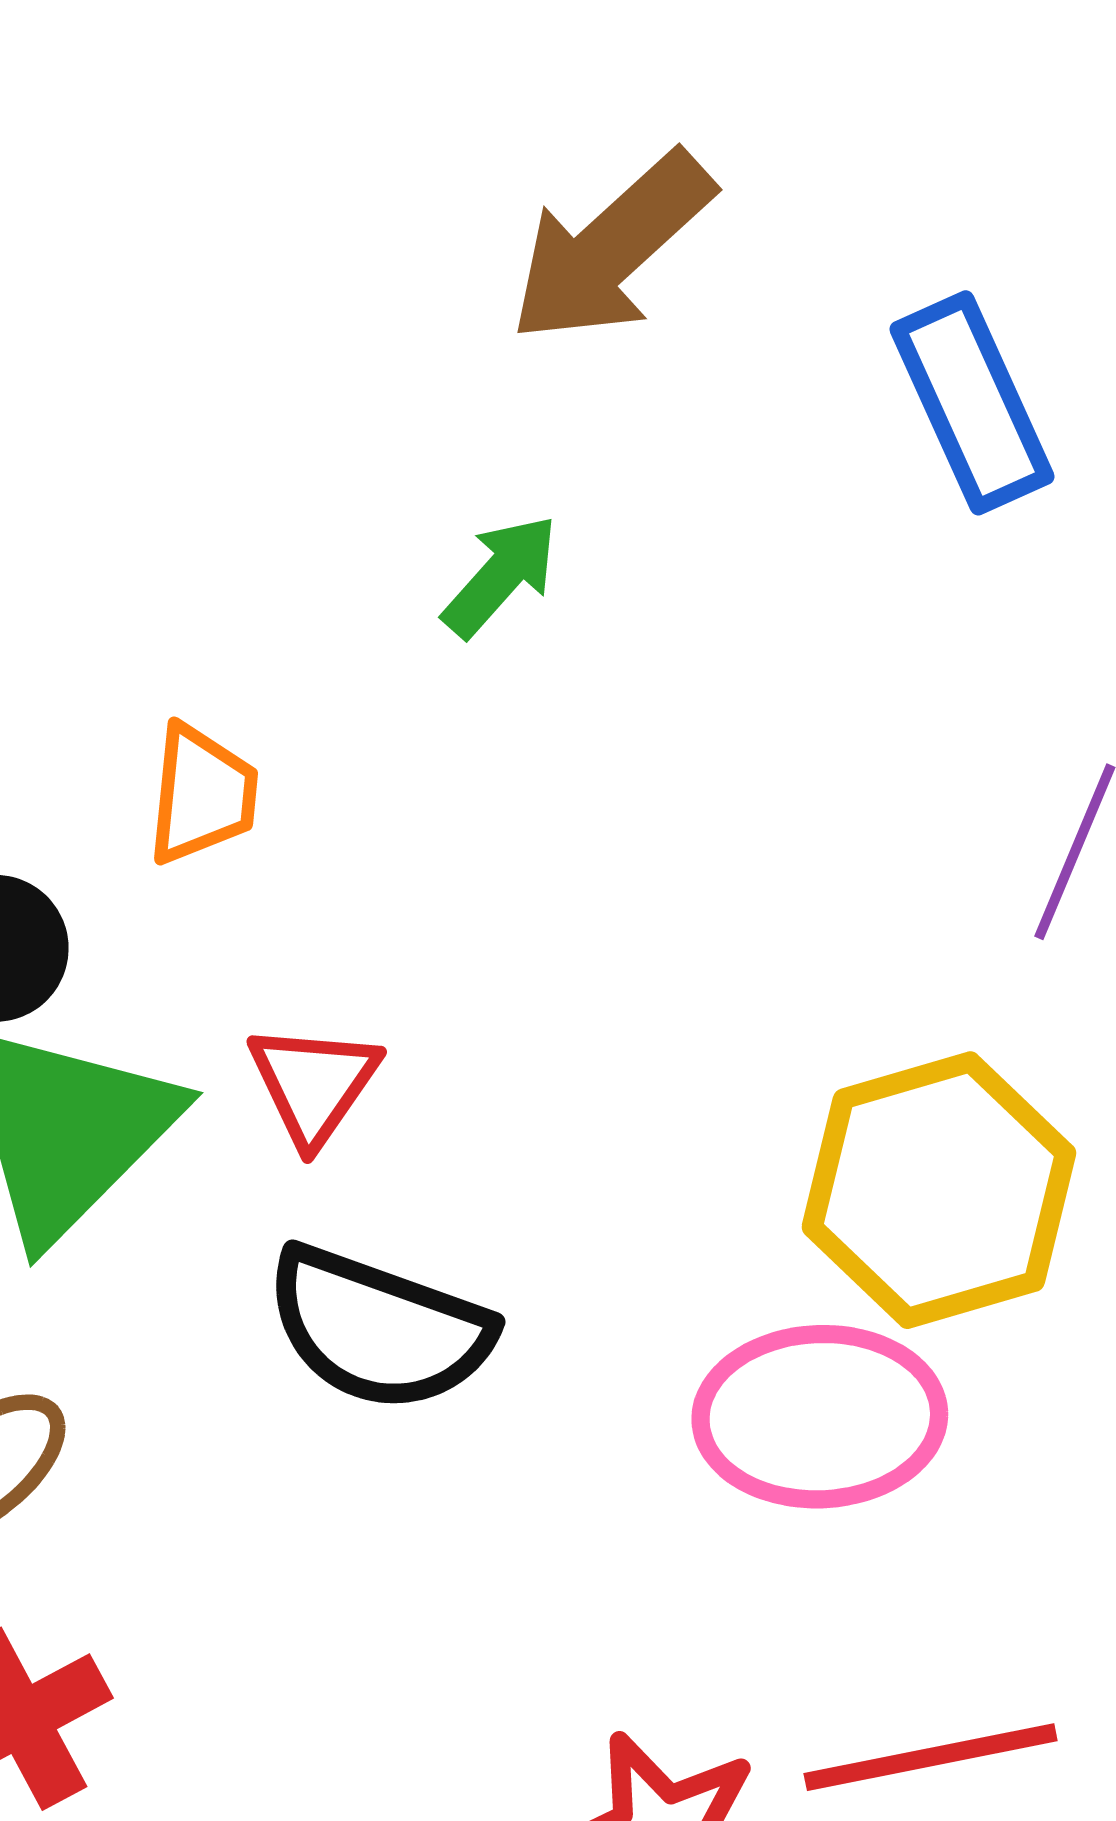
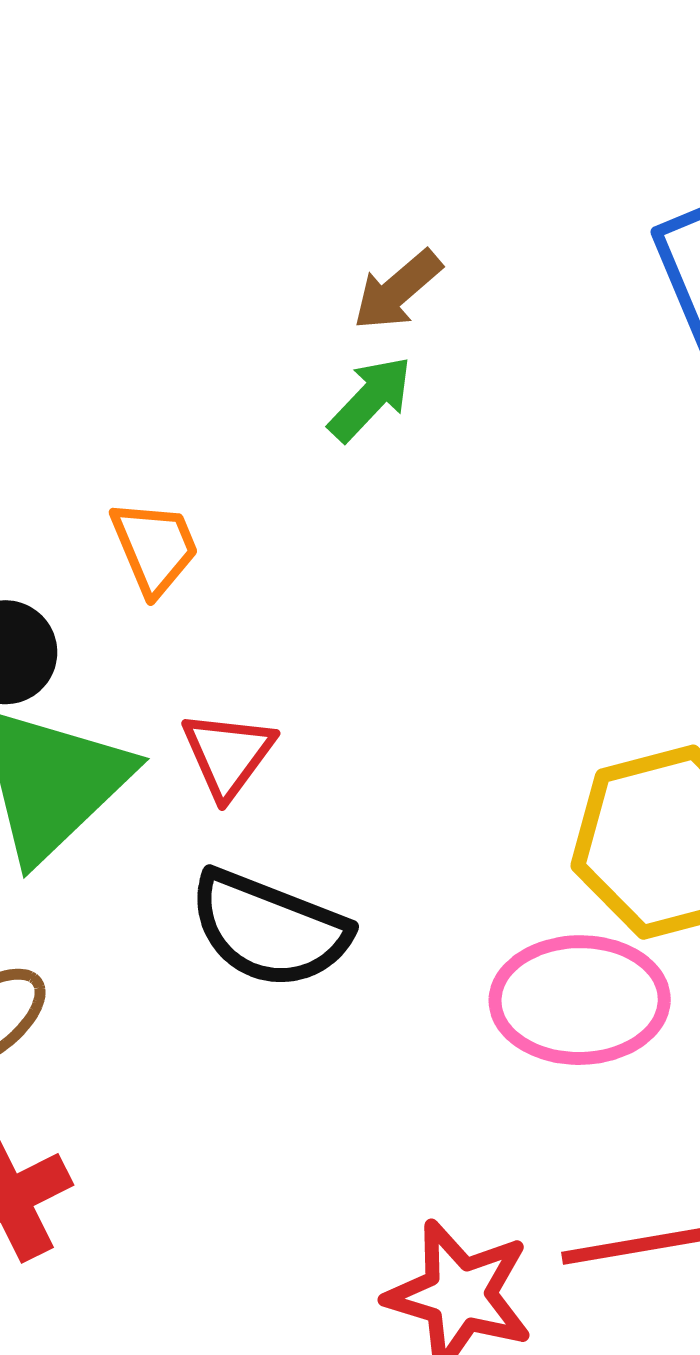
brown arrow: (611, 248) -> (397, 290), moved, size x0.6
orange trapezoid: (202, 794) -> (155, 547), turned -30

